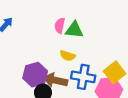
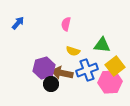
green triangle: (74, 30) -> (102, 45), moved
blue cross: (83, 77) -> (87, 70), turned -30

